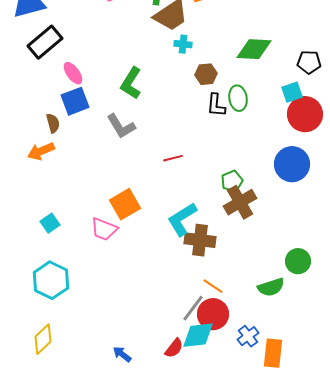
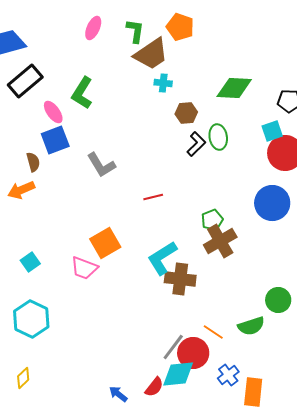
green L-shape: (131, 83) -> (82, 93), moved
black L-shape: (216, 105) -> (196, 144), turned -140
orange line: (213, 286) -> (213, 332), moved
yellow diamond: (43, 339) -> (23, 378), size x0.7
blue arrow: (122, 354) -> (118, 394), moved

